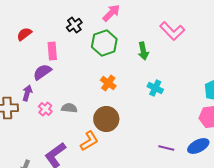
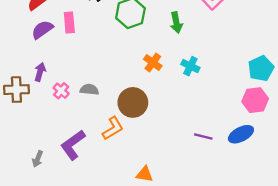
purple semicircle: (42, 72) -> (42, 30), moved
orange cross: (108, 83) -> (153, 63), moved

